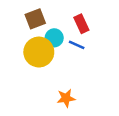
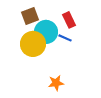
cyan circle: (54, 38) -> (46, 32), size x1.5

